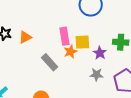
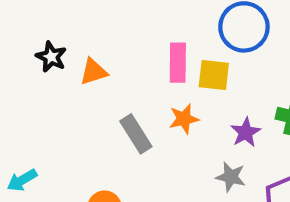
pink rectangle: (64, 36) -> (178, 63), moved
yellow square: (82, 42) -> (214, 75), moved

